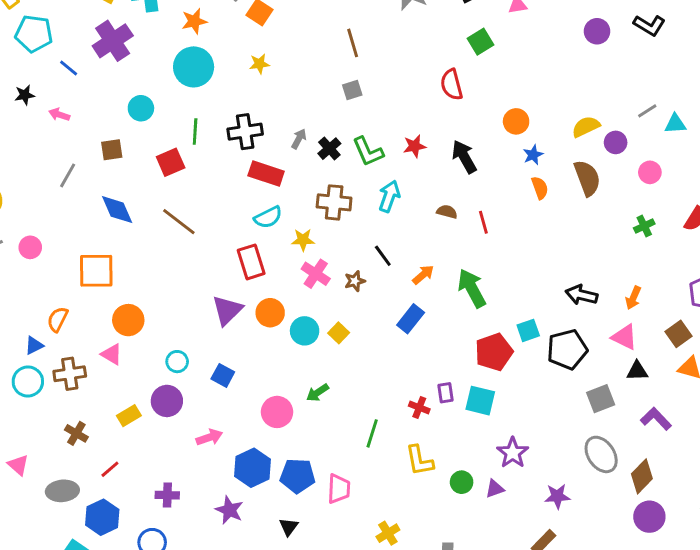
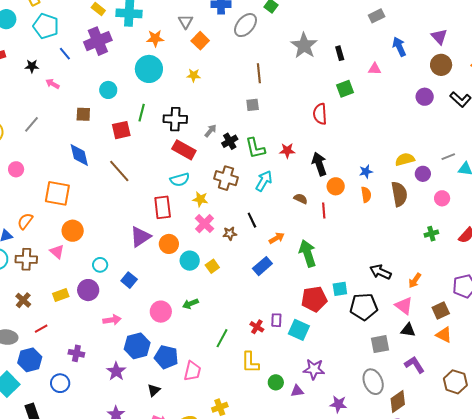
orange circle: (516, 121) -> (336, 186), moved
gray line: (68, 175) -> (31, 124), moved
purple star: (513, 453) -> (314, 369), turned 30

